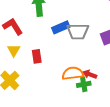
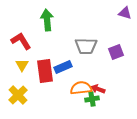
blue rectangle: (61, 27) -> (63, 67), moved
red rectangle: (37, 56) -> (45, 71), size x1.6

